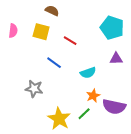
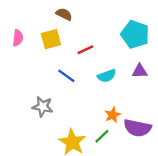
yellow square: (41, 32) -> (51, 39), turned -30
red line: (70, 41) -> (85, 50), turned -56
cyan semicircle: (88, 73) -> (107, 76), moved

